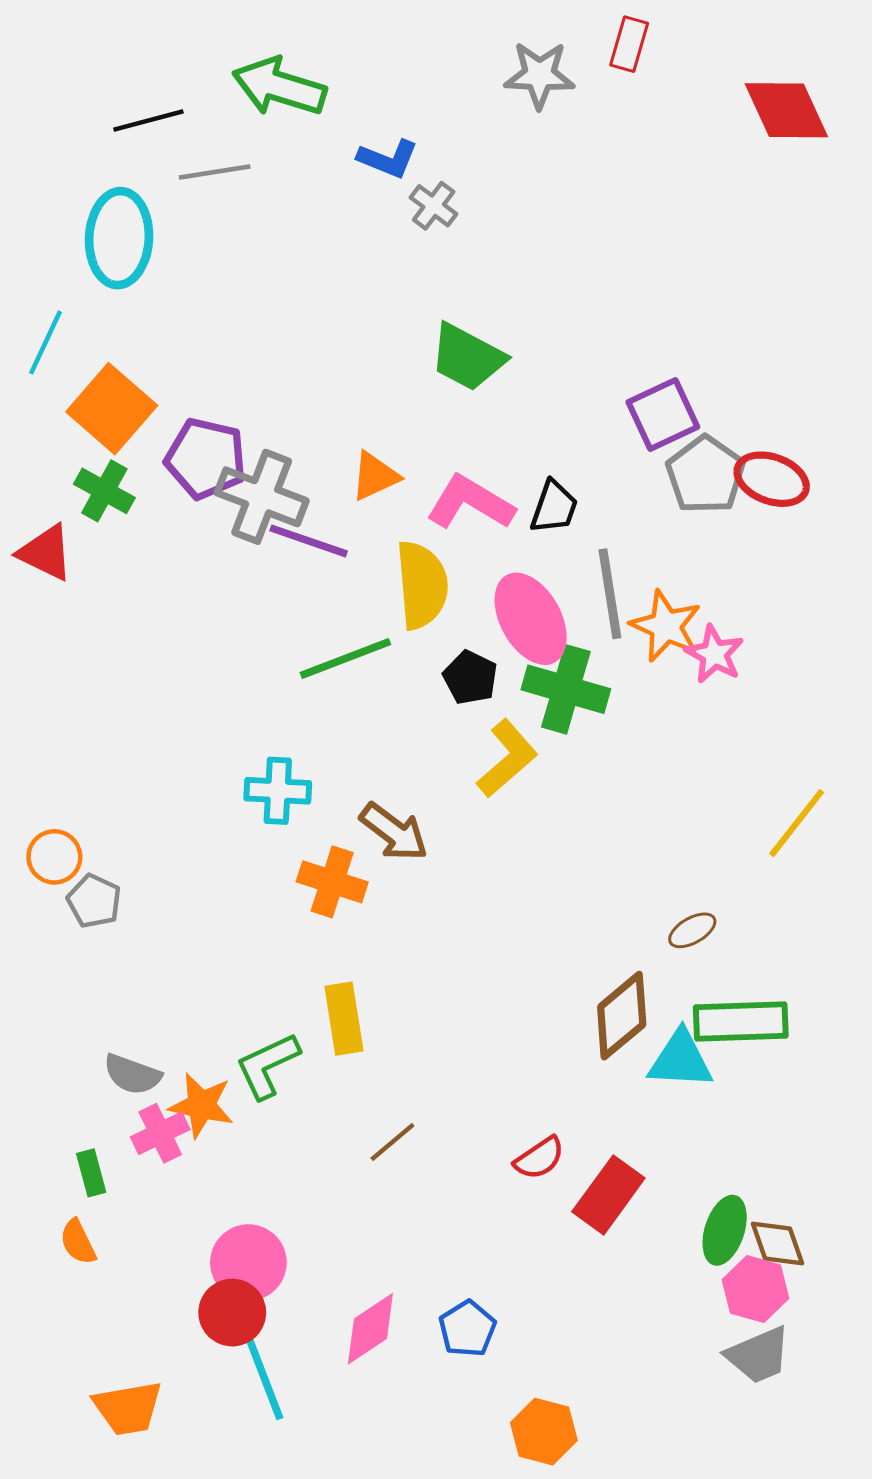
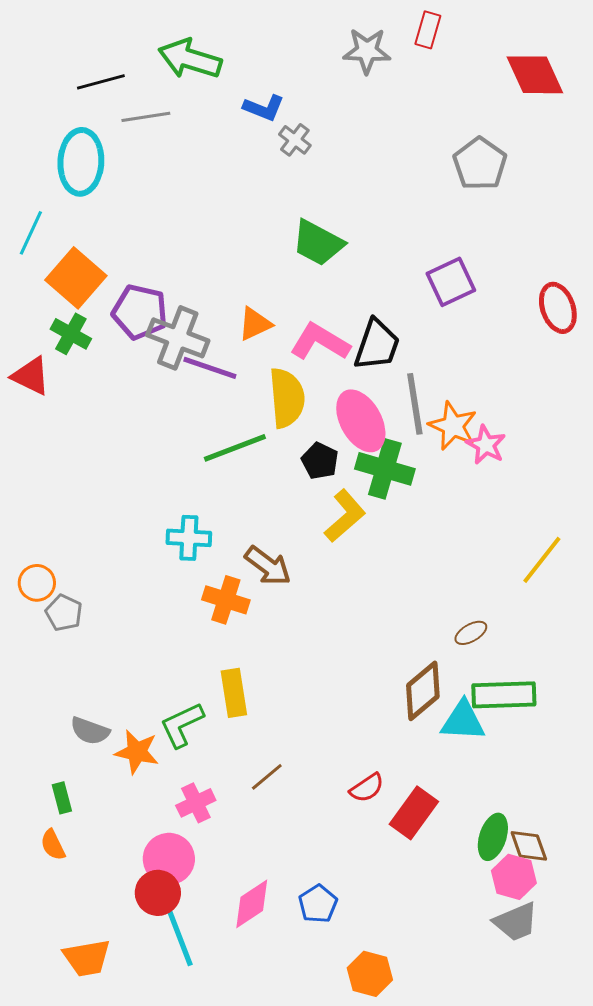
gray pentagon: (706, 475) -> (480, 164), moved
red ellipse: (772, 479) -> (558, 308), moved, turned 51
black trapezoid: (554, 507) -> (377, 345), size x1.4
pink cross: (160, 1133) -> (196, 803), moved

